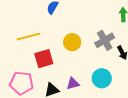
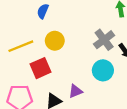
yellow circle: (72, 42) -> (55, 41), moved
cyan circle: (102, 78) -> (103, 70), moved

